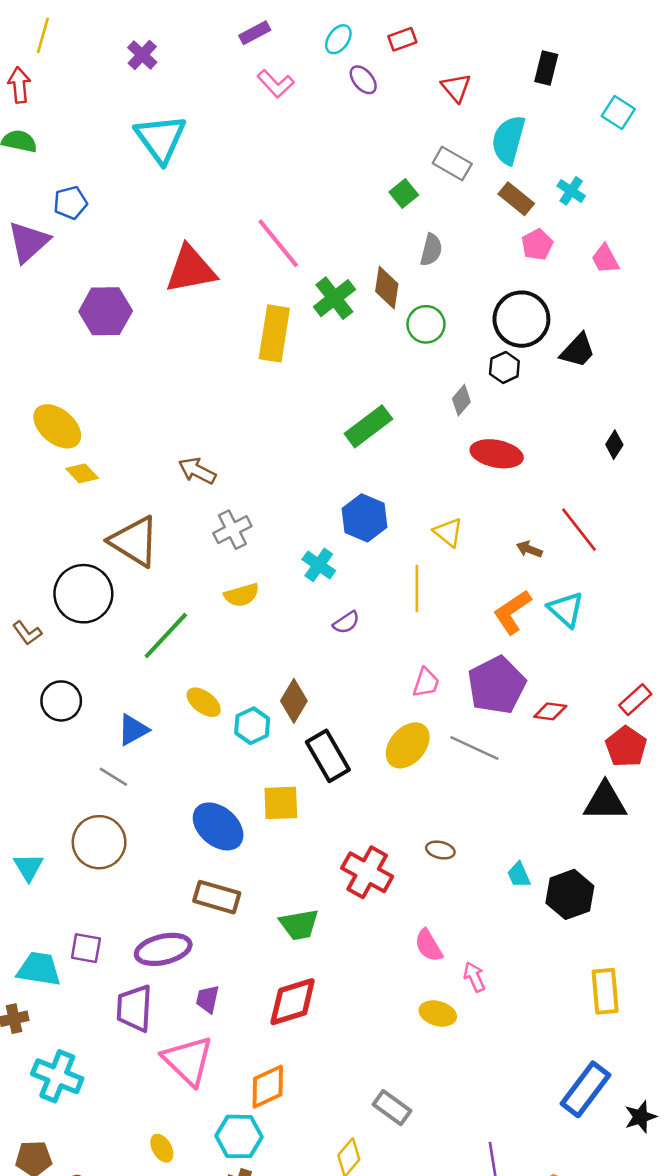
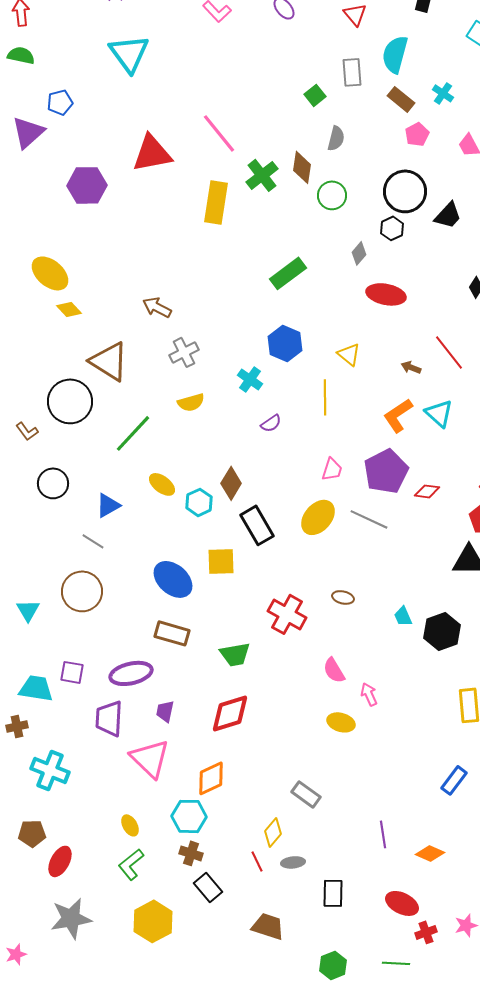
gray rectangle: (452, 163) -> (352, 72), turned 56
blue rectangle: (586, 1089) -> (454, 780), size x0.7

